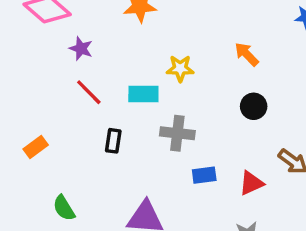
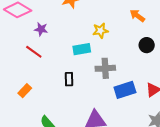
red line: (89, 92) -> (34, 52), moved
blue rectangle: (204, 175) -> (125, 90), size x1.5

